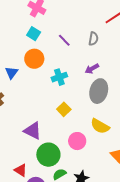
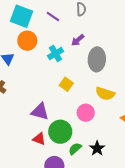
cyan square: (34, 34) -> (22, 16), size x1.6
purple arrow: (92, 69) -> (78, 40), moved
red triangle: (21, 170) -> (39, 139), moved

